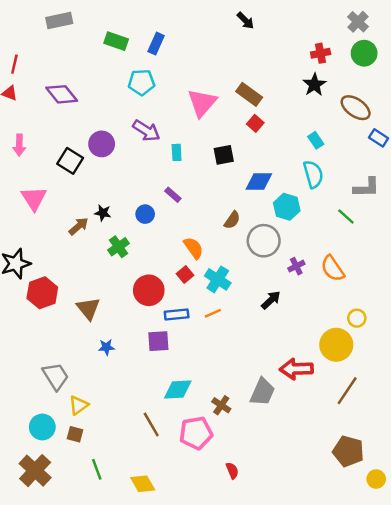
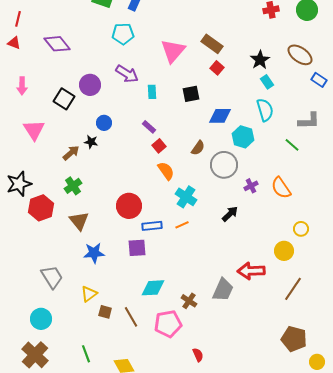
black star: (314, 85) -> (260, 60), moved
blue circle: (145, 214) -> (104, 123), moved
green cross: (119, 247) -> (73, 186), moved
red square: (185, 275) -> (159, 146), moved
yellow circle: (336, 345) -> (284, 251), size x0.7
blue star: (106, 347) -> (94, 253), size x1.5
yellow triangle: (79, 405) -> (89, 294), moved
brown square: (75, 434) -> (105, 312), moved

